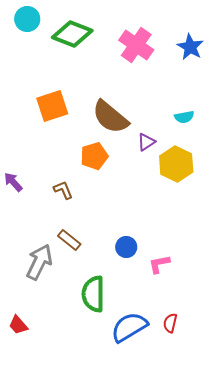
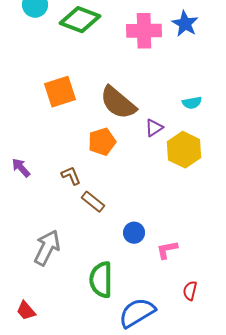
pink cross: (136, 45) -> (144, 31), turned -36
blue star: (190, 47) -> (185, 24), moved
brown rectangle: (69, 240) -> (93, 202), moved
red semicircle: (170, 323) -> (190, 291), moved

